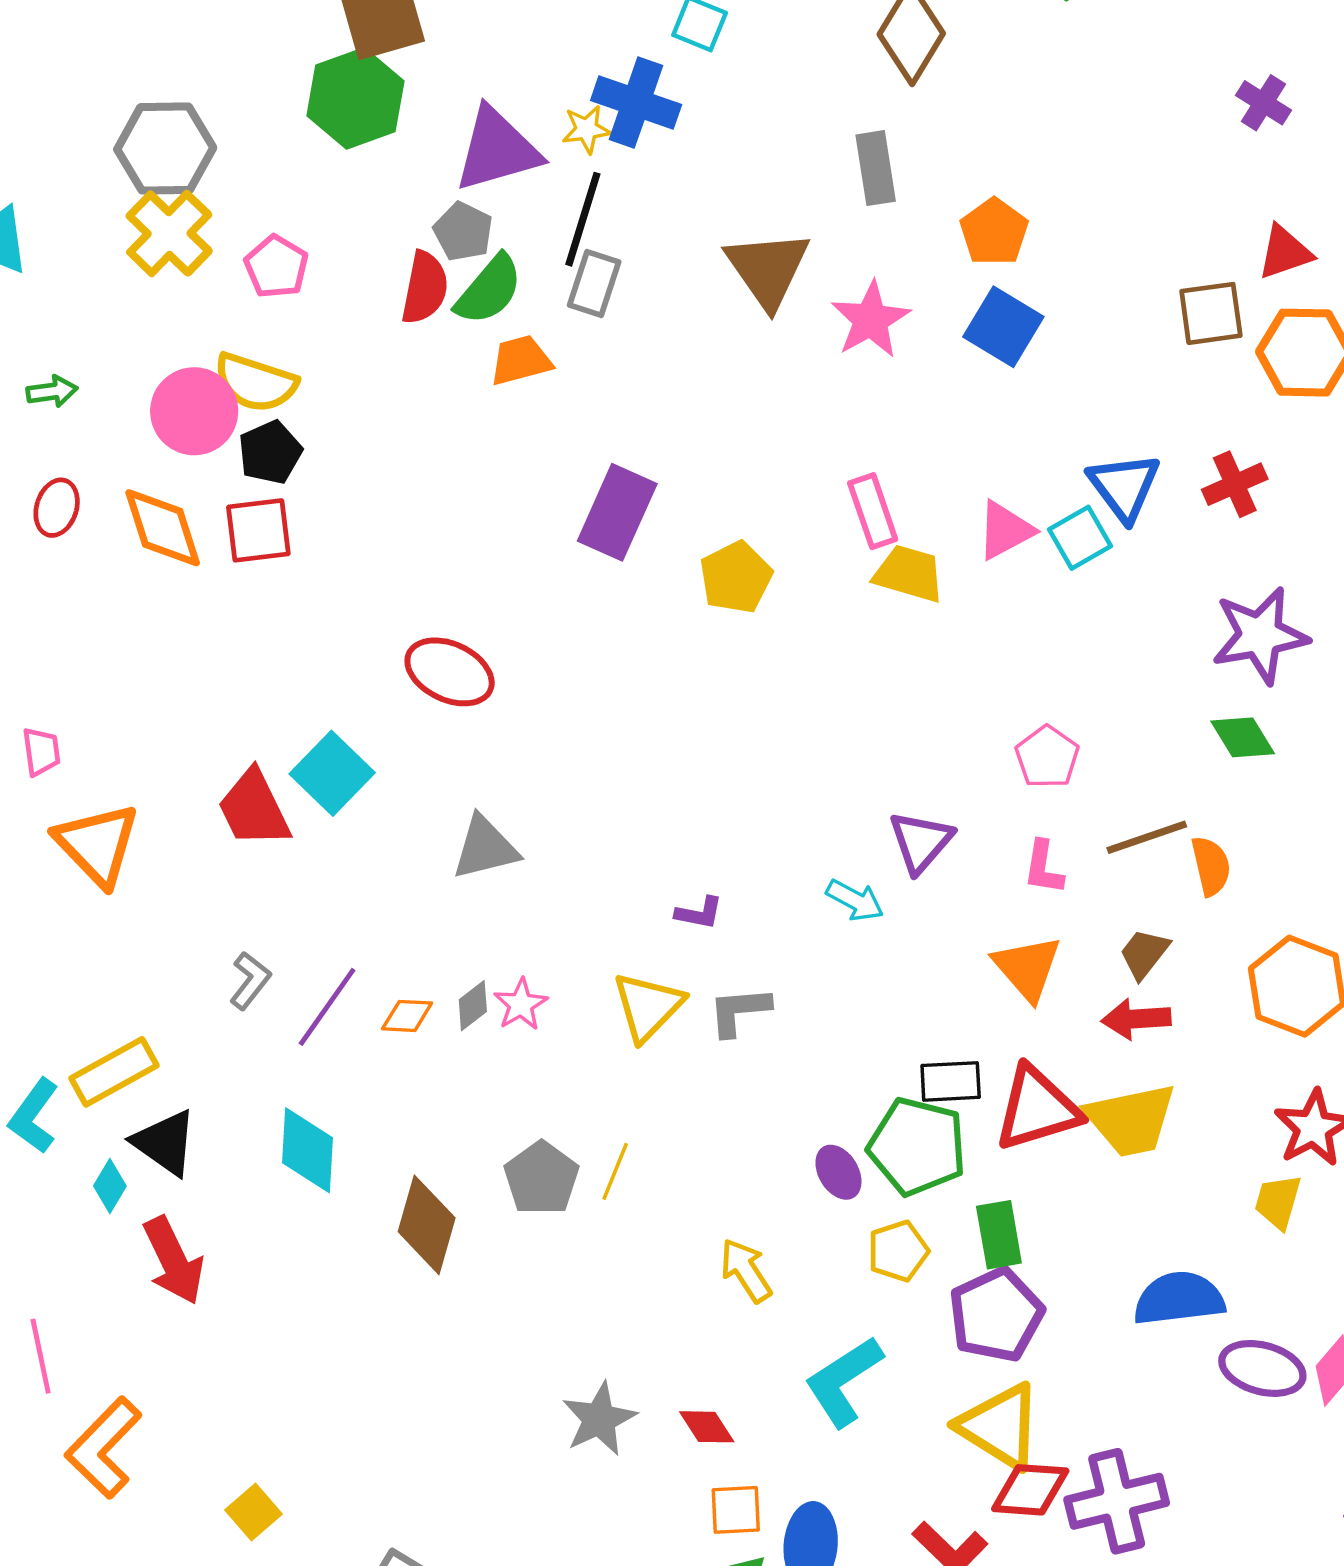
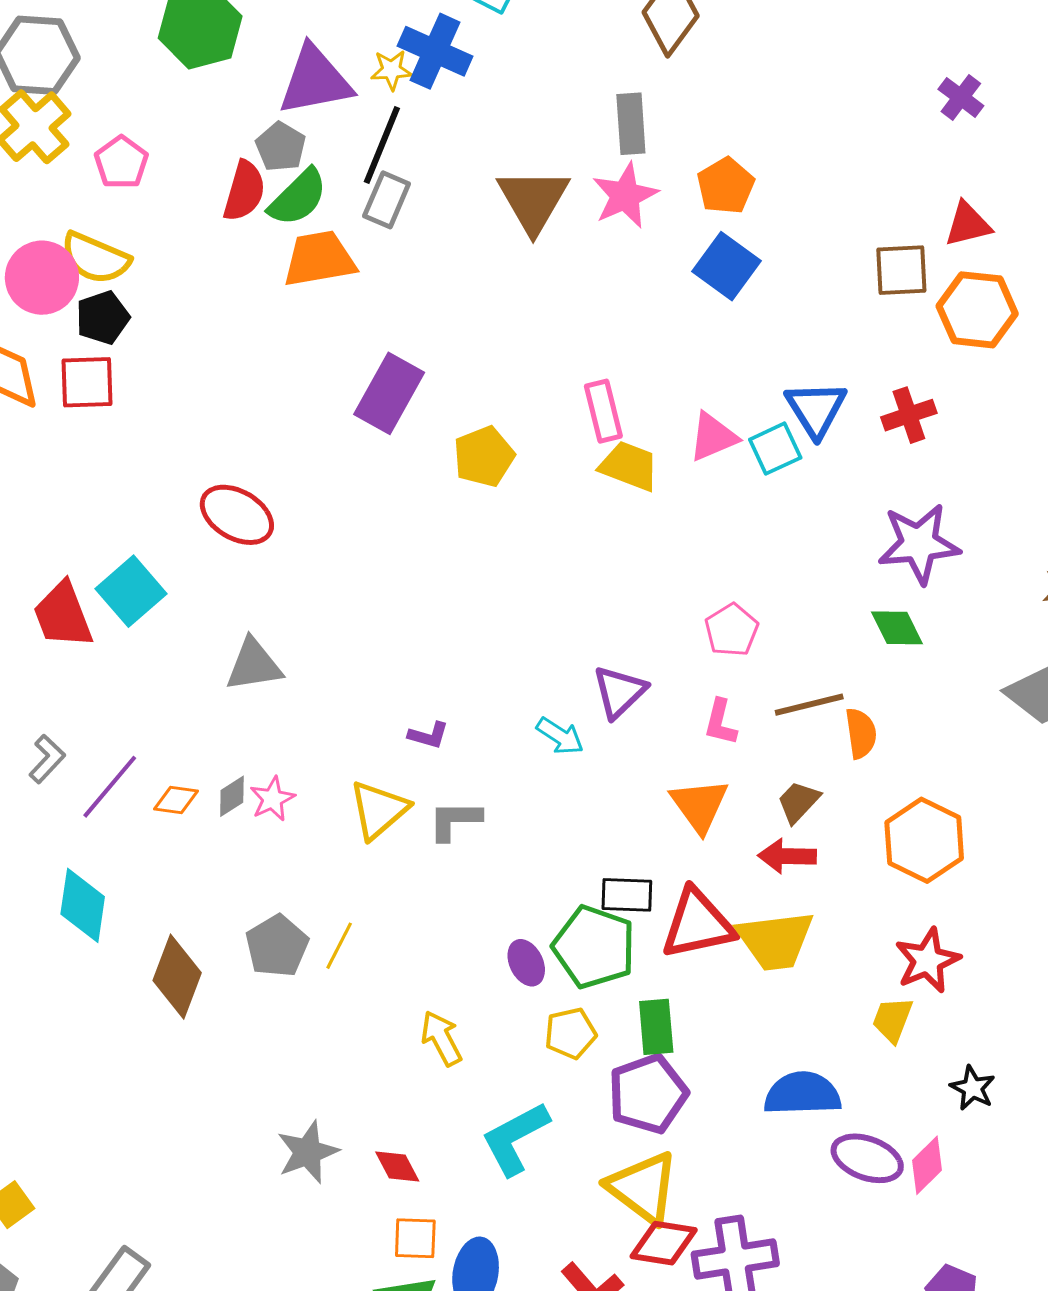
pink star: (871, 320) -> (625, 196), moved
orange trapezoid: (521, 360) -> (319, 259), size x1.4

